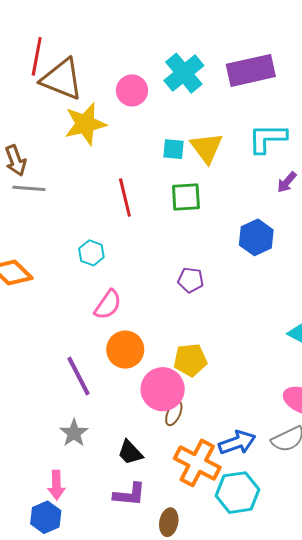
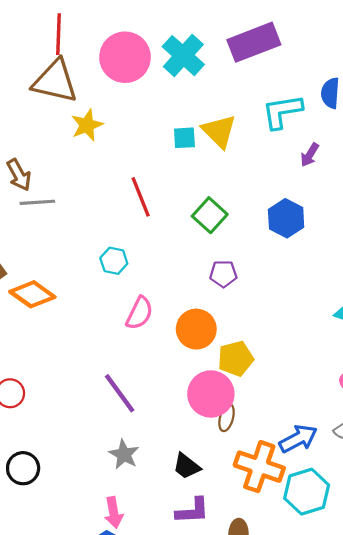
red line: (37, 56) -> (58, 34), moved
pink circle: (132, 90) -> (125, 57), moved, size x1.5
yellow star: (85, 124) -> (87, 125), size x0.7
green square: (186, 197) -> (210, 215), moved, turned -36
orange circle: (125, 350) -> (196, 329), moved

